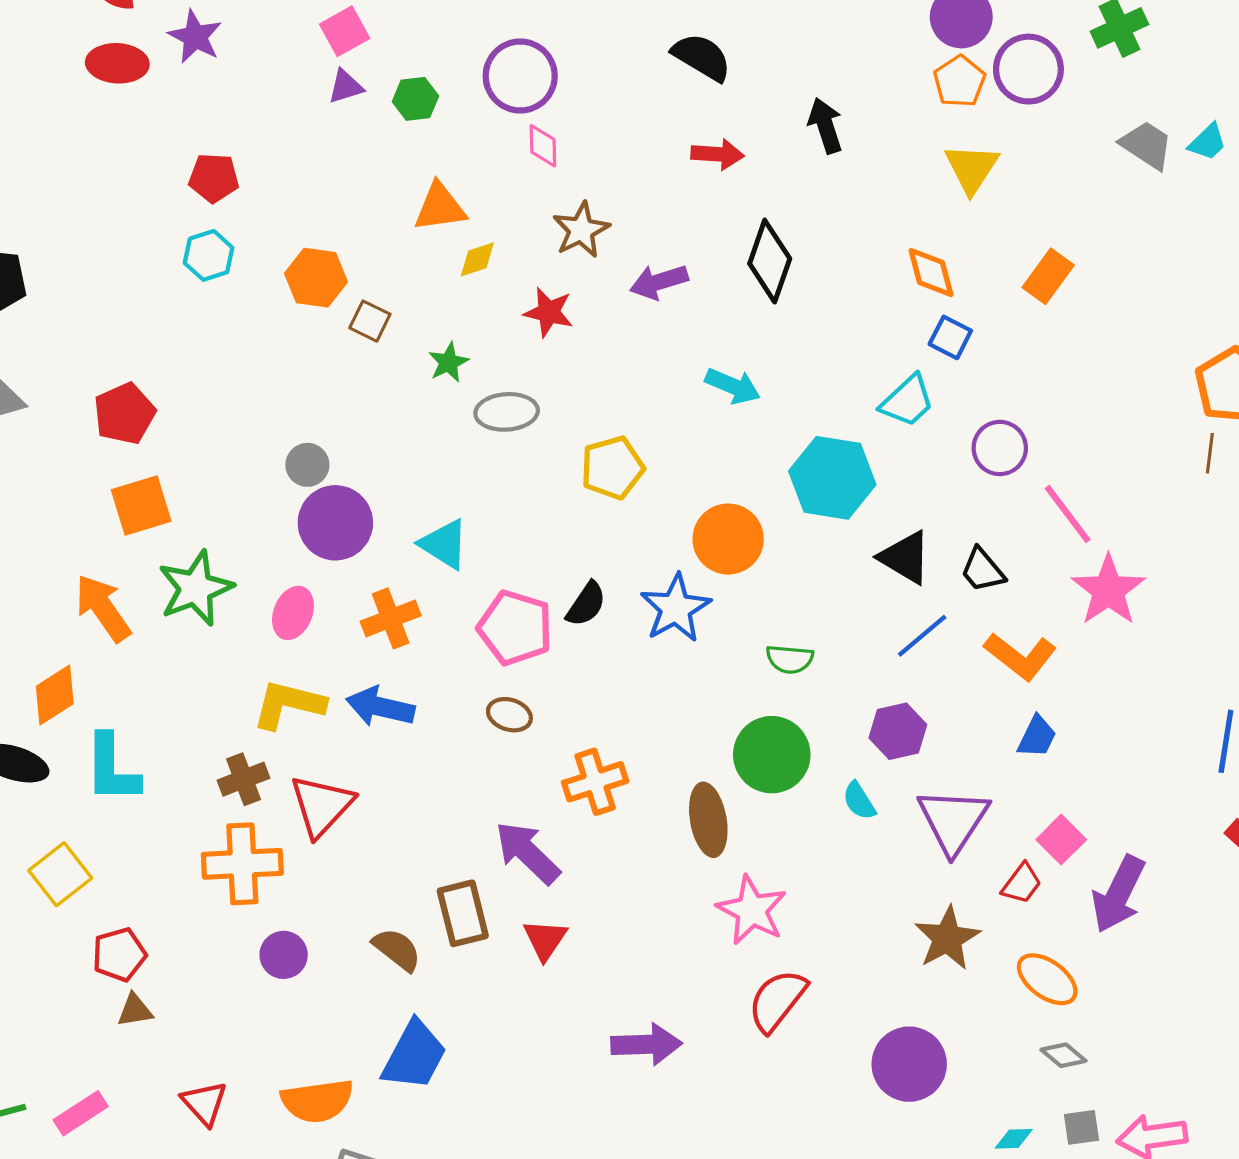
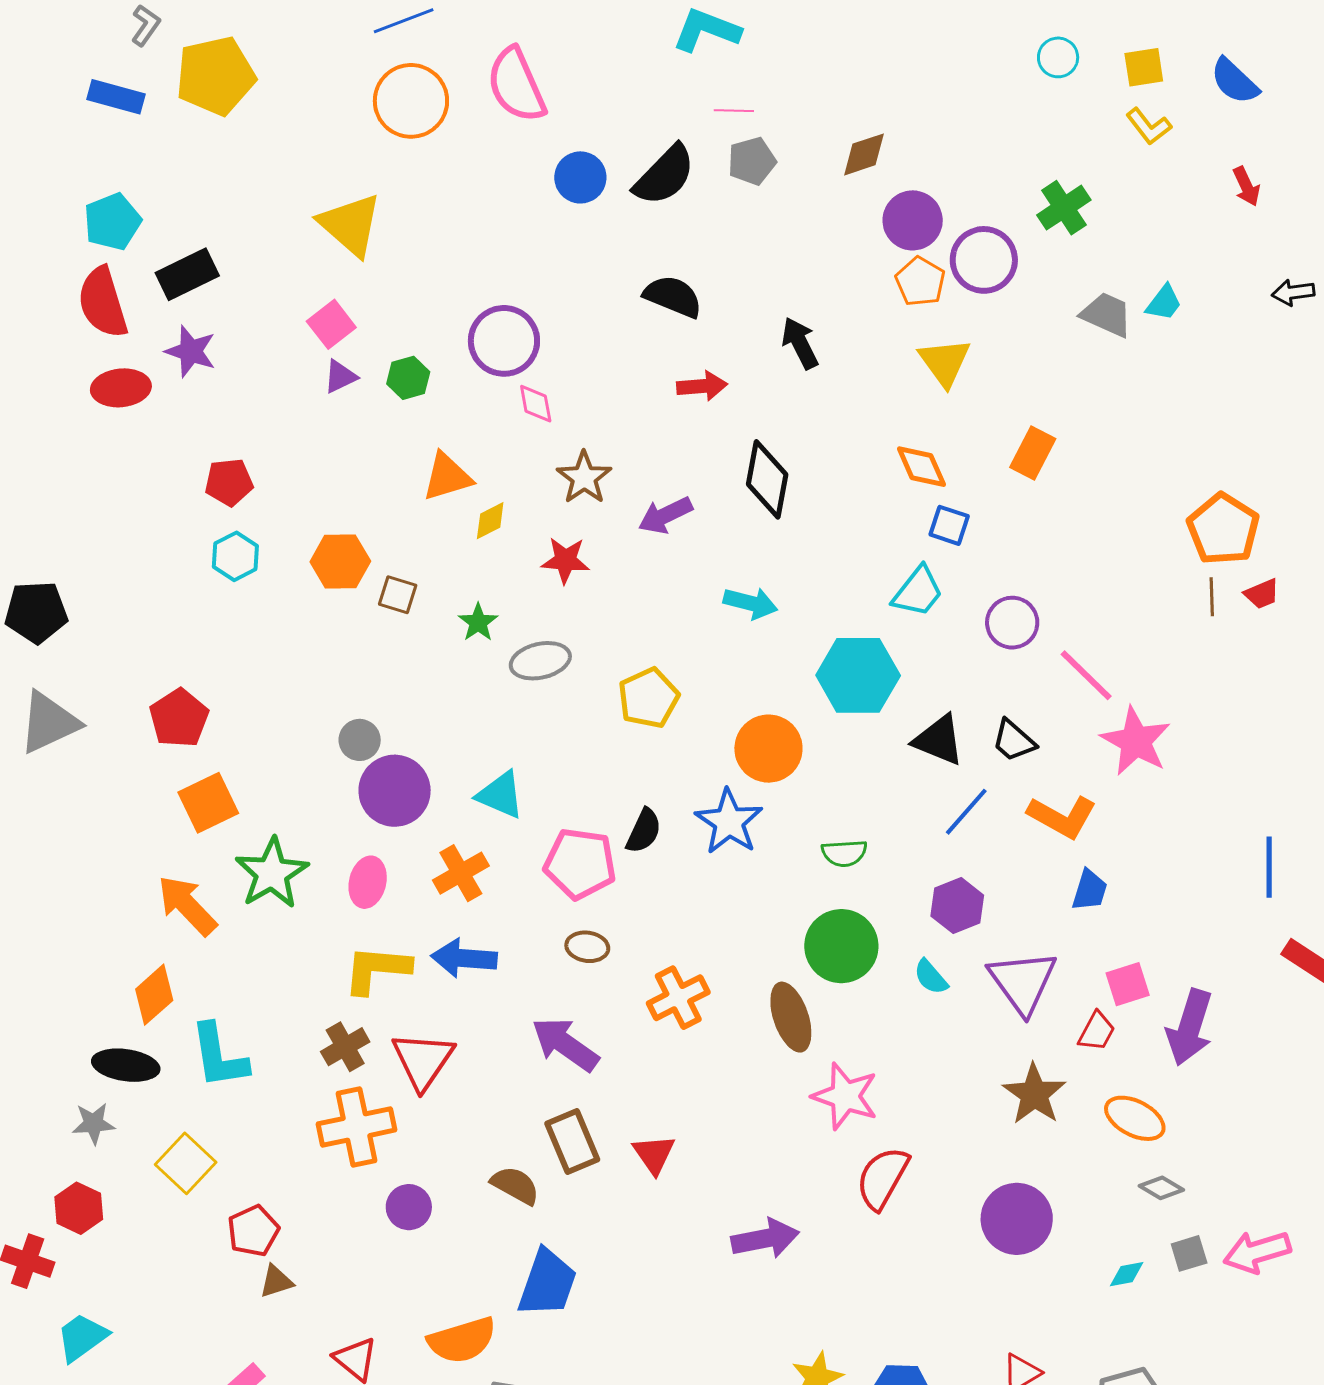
pink square: (1061, 840) -> (1128, 984), turned 36
purple arrow: (528, 853) -> (565, 1044), moved

